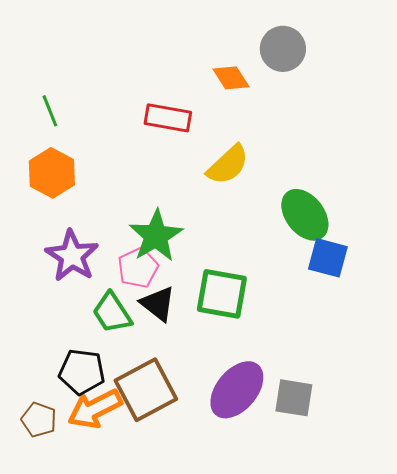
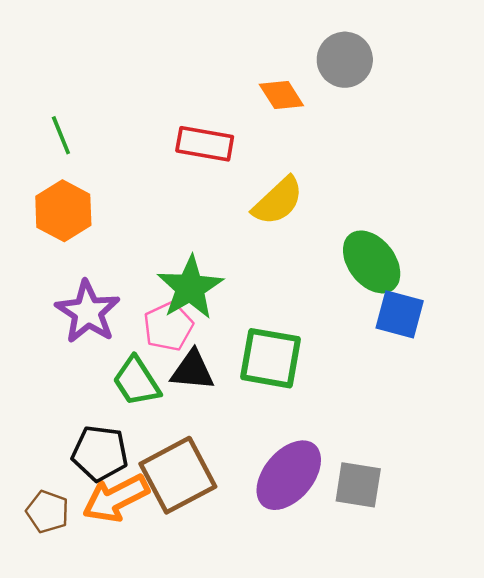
black triangle: (158, 304) -> (193, 370), turned -33

